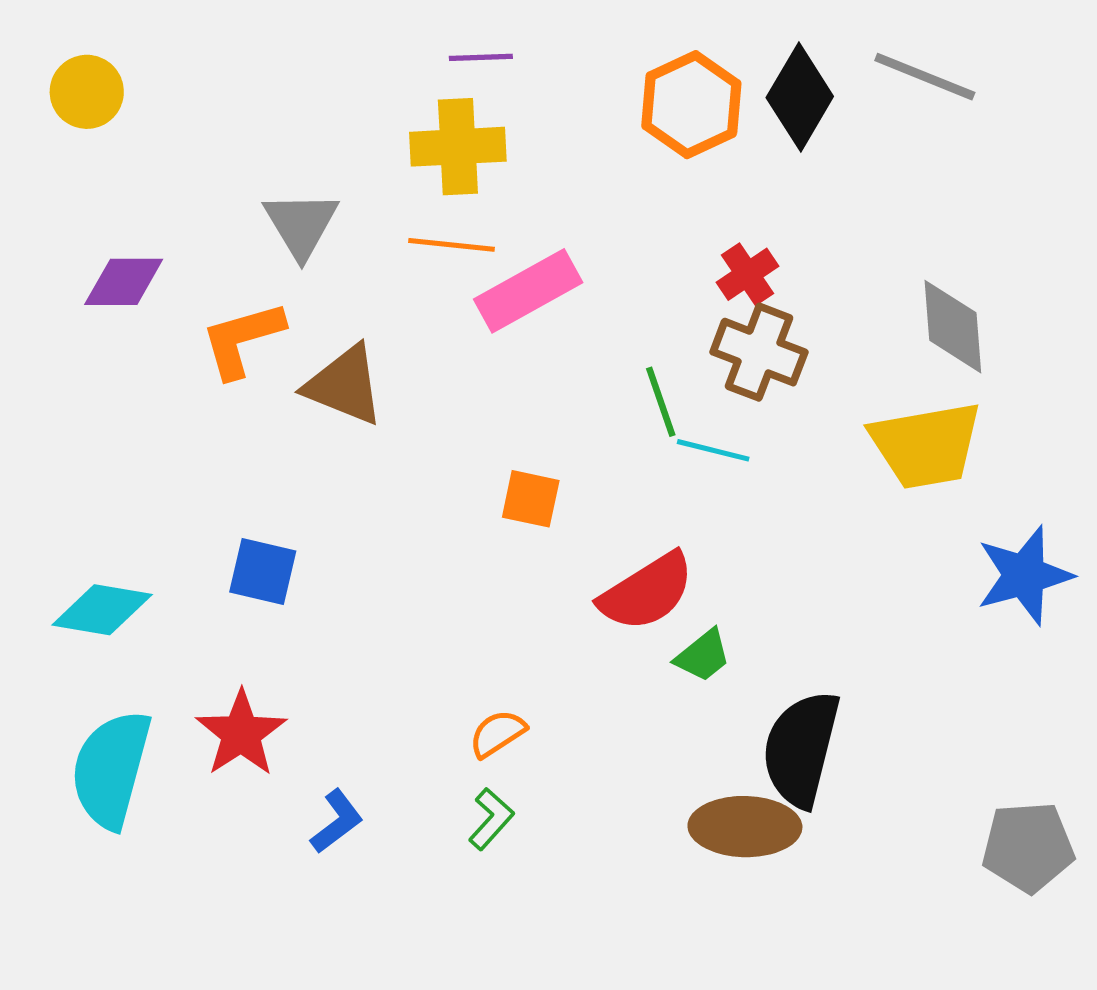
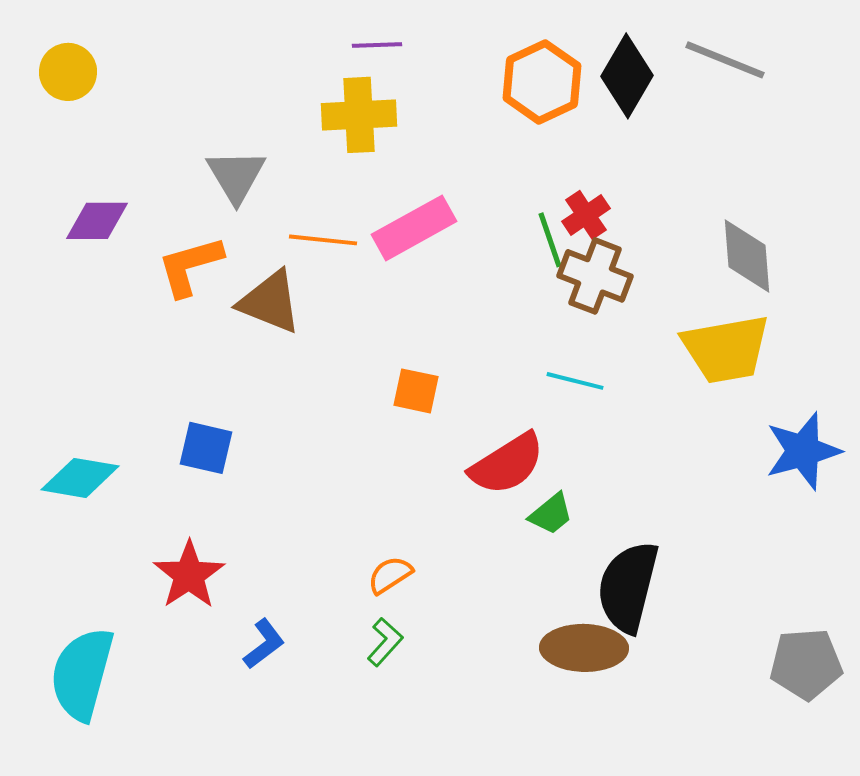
orange line: (452, 245) -> (323, 240), moved
green line: (661, 402) -> (550, 240), moved
cyan line: (713, 450) -> (575, 381), moved
cyan semicircle: (111, 769) -> (82, 674), moved

